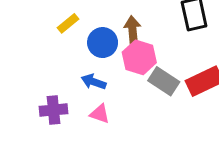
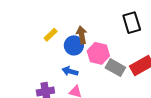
brown arrow: (132, 30) -> (82, 35), moved

